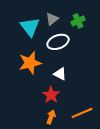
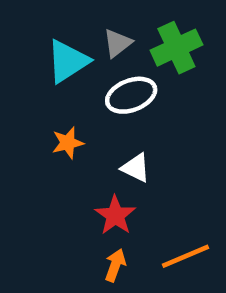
green cross: (78, 21) -> (176, 48), size x1.5
cyan triangle: (30, 27) -> (68, 61), turned 35
orange star: (30, 63) -> (68, 143), size x0.6

